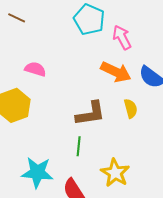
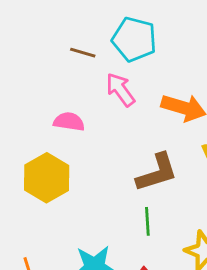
brown line: (17, 18) -> (83, 53), moved
pink arrow: (122, 37) -> (120, 90), moved

